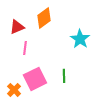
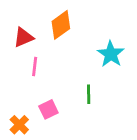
green line: (64, 76) -> (89, 94), moved
pink square: (35, 79) -> (48, 109), size x0.6

